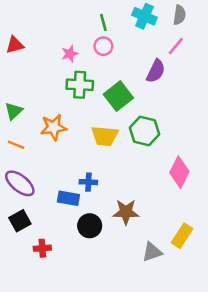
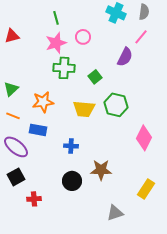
green line: (103, 22) -> (56, 18), moved
pink star: (70, 54) -> (56, 43), size x1.5
green square: (118, 96) -> (95, 77), size x0.6
blue rectangle: (68, 198) -> (38, 130), moved
gray triangle: (152, 252) -> (115, 213), moved

